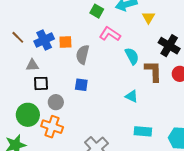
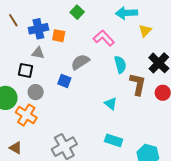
green square: (97, 11) -> (77, 12), moved
gray semicircle: (83, 55) -> (80, 62), moved, turned 30
gray triangle: (32, 65) -> (38, 53), moved

